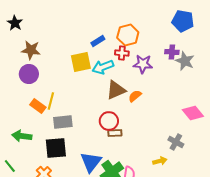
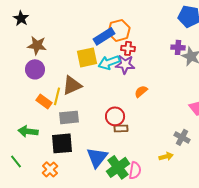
orange hexagon: (128, 35) -> (119, 30), moved
blue rectangle: (98, 41) -> (104, 36), size x1.5
purple star: (143, 64) -> (125, 64), moved
brown triangle: (116, 90) -> (72, 85), moved

